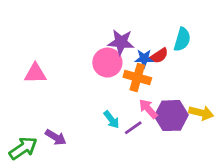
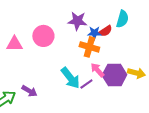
pink circle: (107, 63) -> (43, 36), moved
cyan arrow: (111, 120) -> (70, 78), size x1.6

